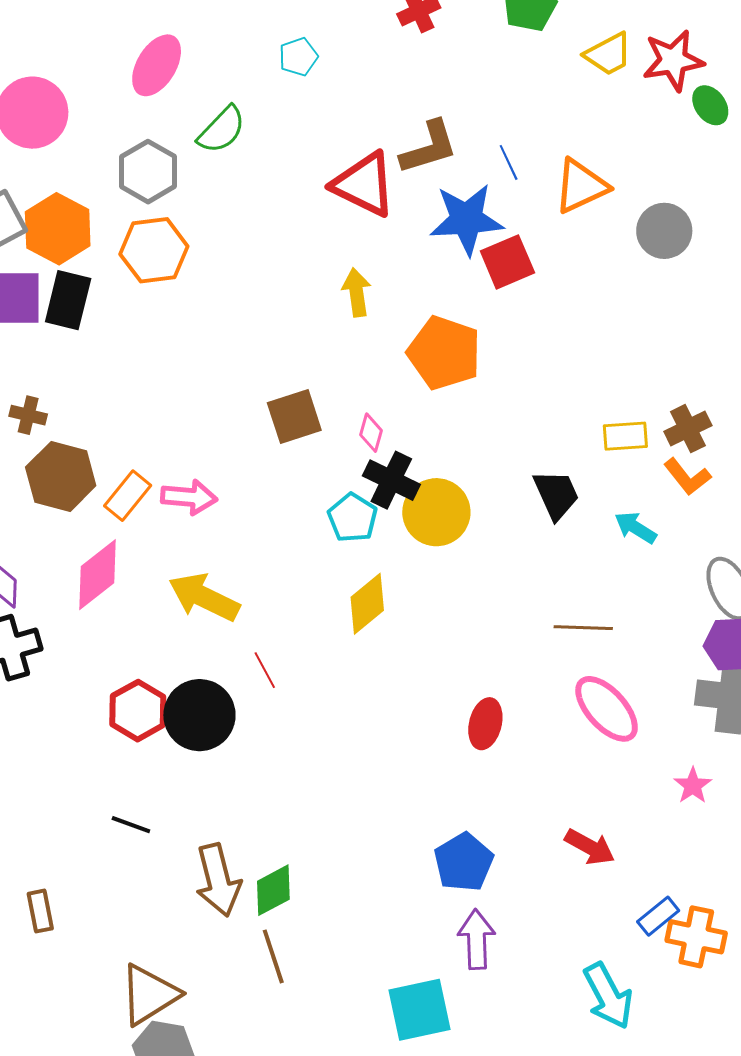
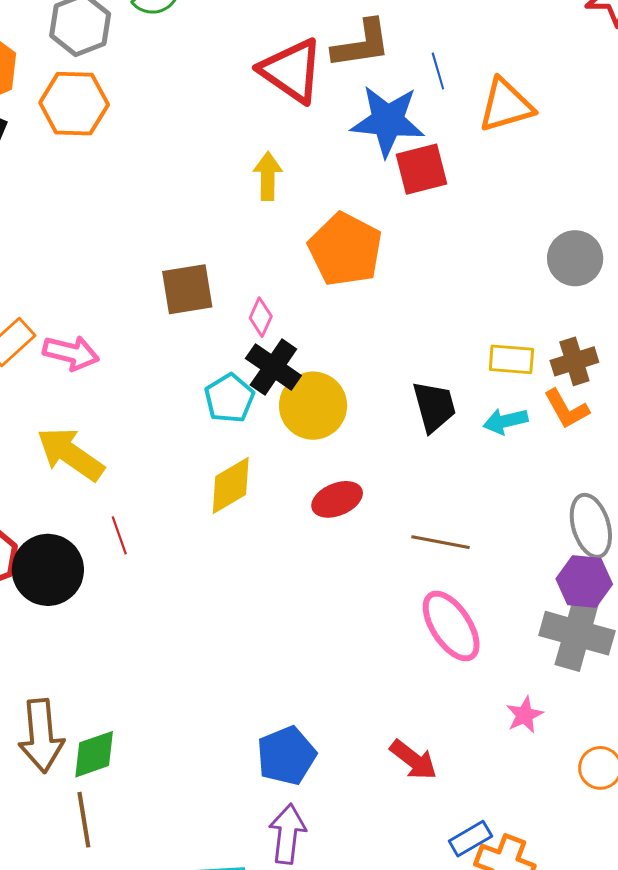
gray circle: (664, 231) -> (575, 258), moved
cyan arrow: (636, 528) -> (505, 421), moved, turned -54
red ellipse: (485, 724) -> (337, 499), moved, turned 45

